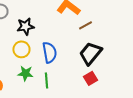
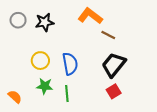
brown line: (85, 25) -> (108, 35), turned 56
black star: (25, 26) -> (45, 22), moved

